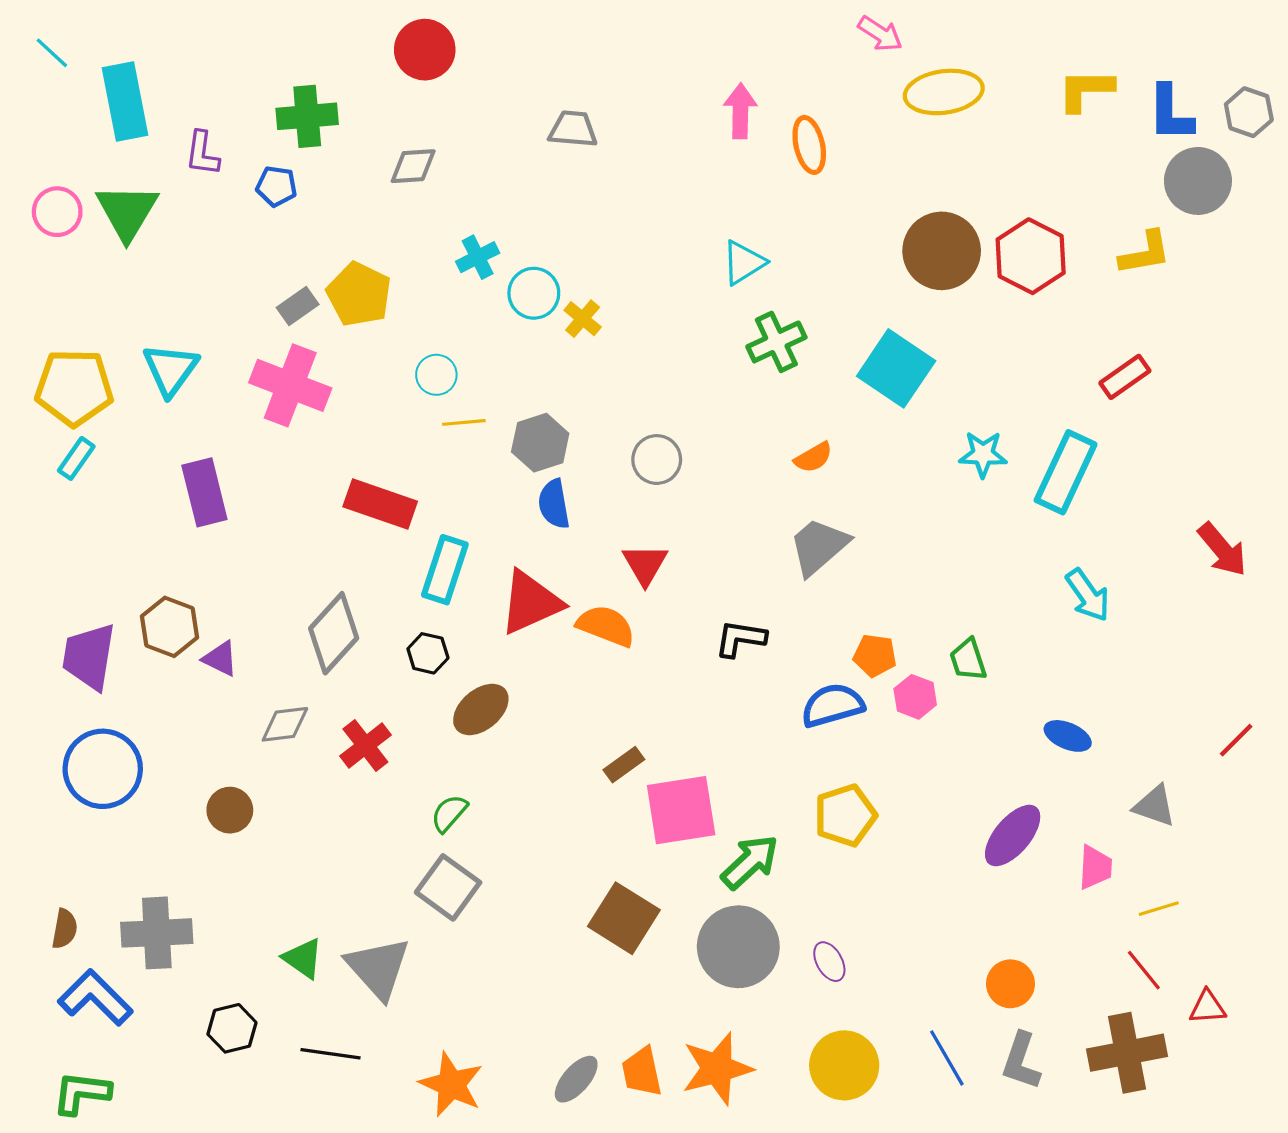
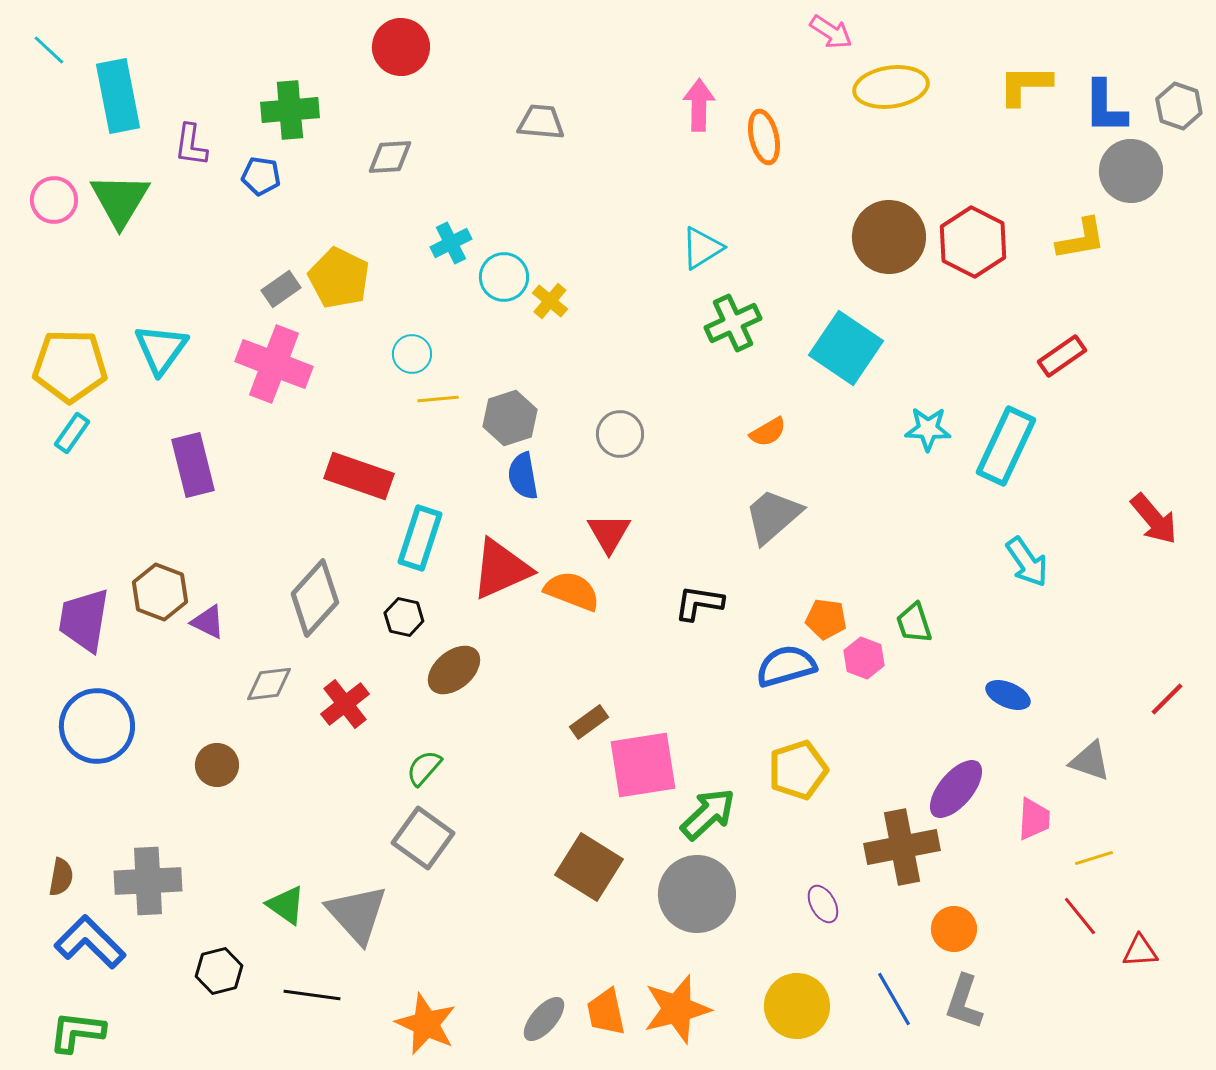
purple ellipse: (829, 962) -> (823, 904), moved
brown cross: (1127, 1053) -> (902, 847), moved

